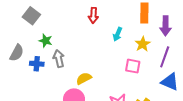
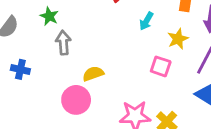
blue cross: (37, 64) -> (20, 69), moved

